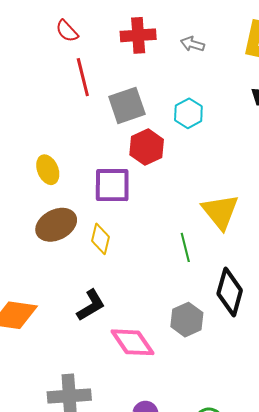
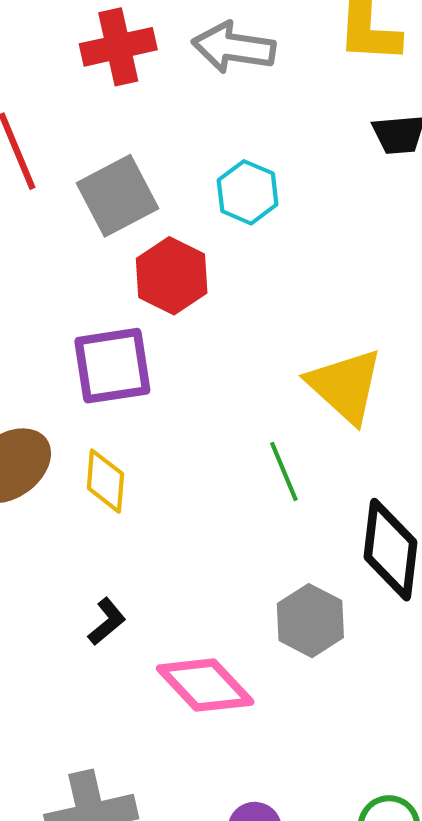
gray arrow: (192, 44) -> (234, 47), size x1.6
black L-shape: (91, 305) -> (107, 622), size x0.7

